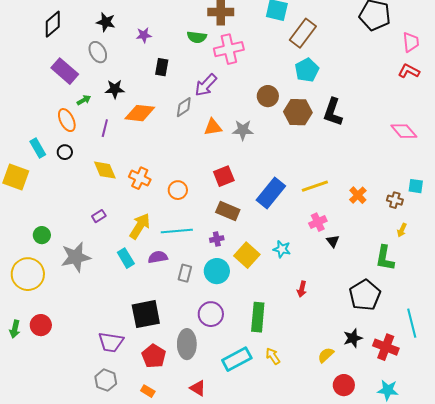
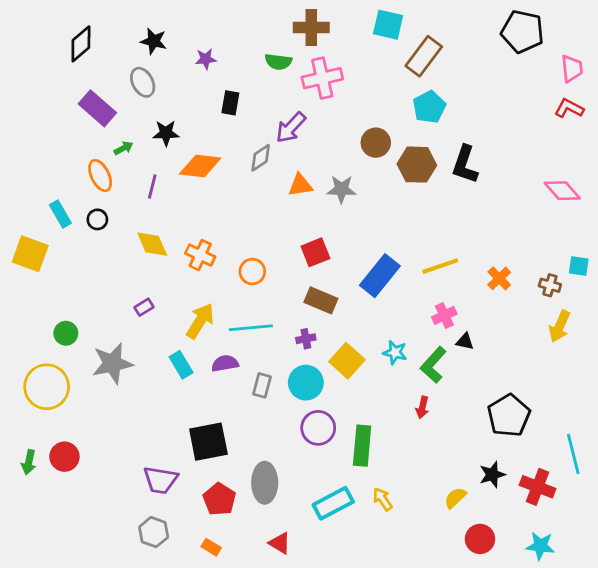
yellow arrow: (402, 230) -> (560, 326), size x1.6
black triangle: (333, 241) -> (465, 341), turned -40
green L-shape: (385, 258) -> (433, 365), moved, turned 32
purple circle: (211, 314) -> (318, 428), moved

